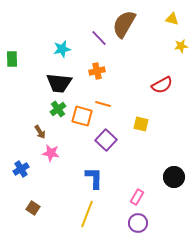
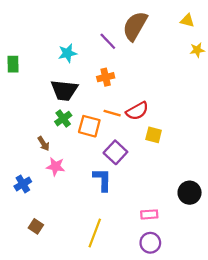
red semicircle: (162, 85) -> (137, 111), moved
blue L-shape: (94, 178) -> (102, 180), moved
pink rectangle: (137, 197) -> (149, 214), turned 56

